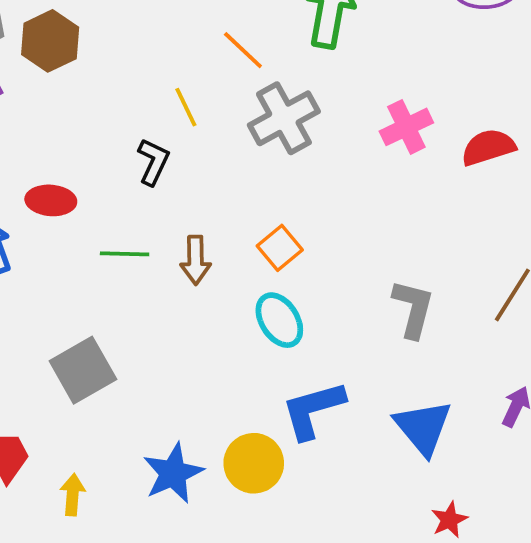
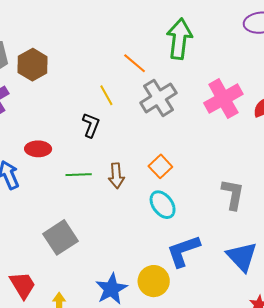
pink cross: (406, 127) -> (223, 99), size x1.4

